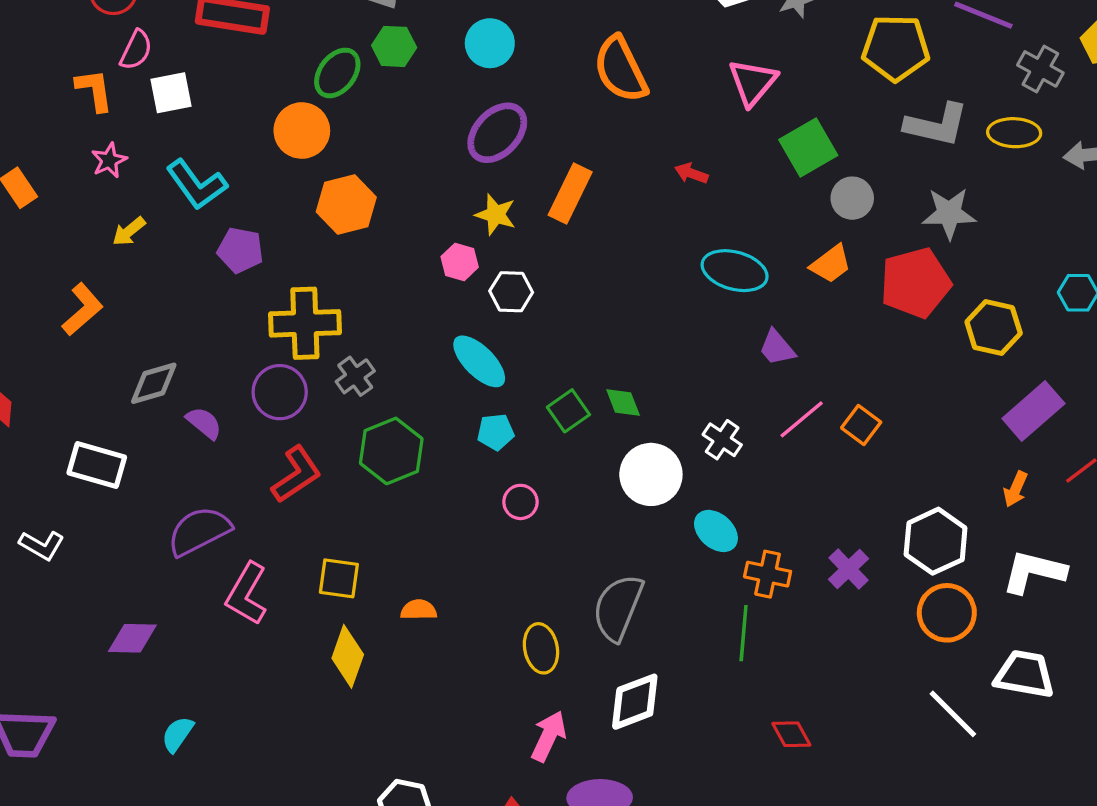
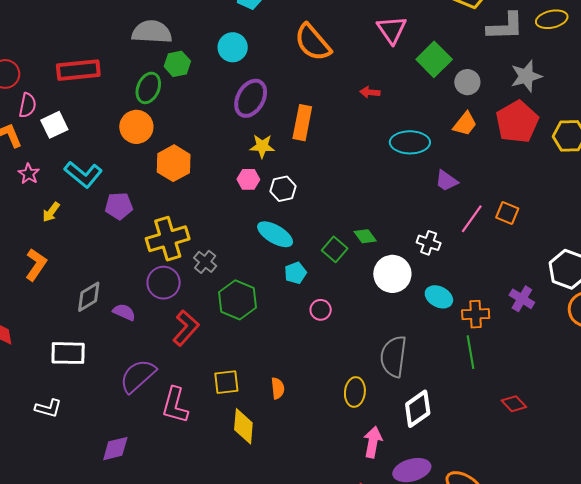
orange semicircle: (419, 610) -> (278, 388), turned 100
yellow ellipse: (541, 648) -> (355, 392), turned 32

